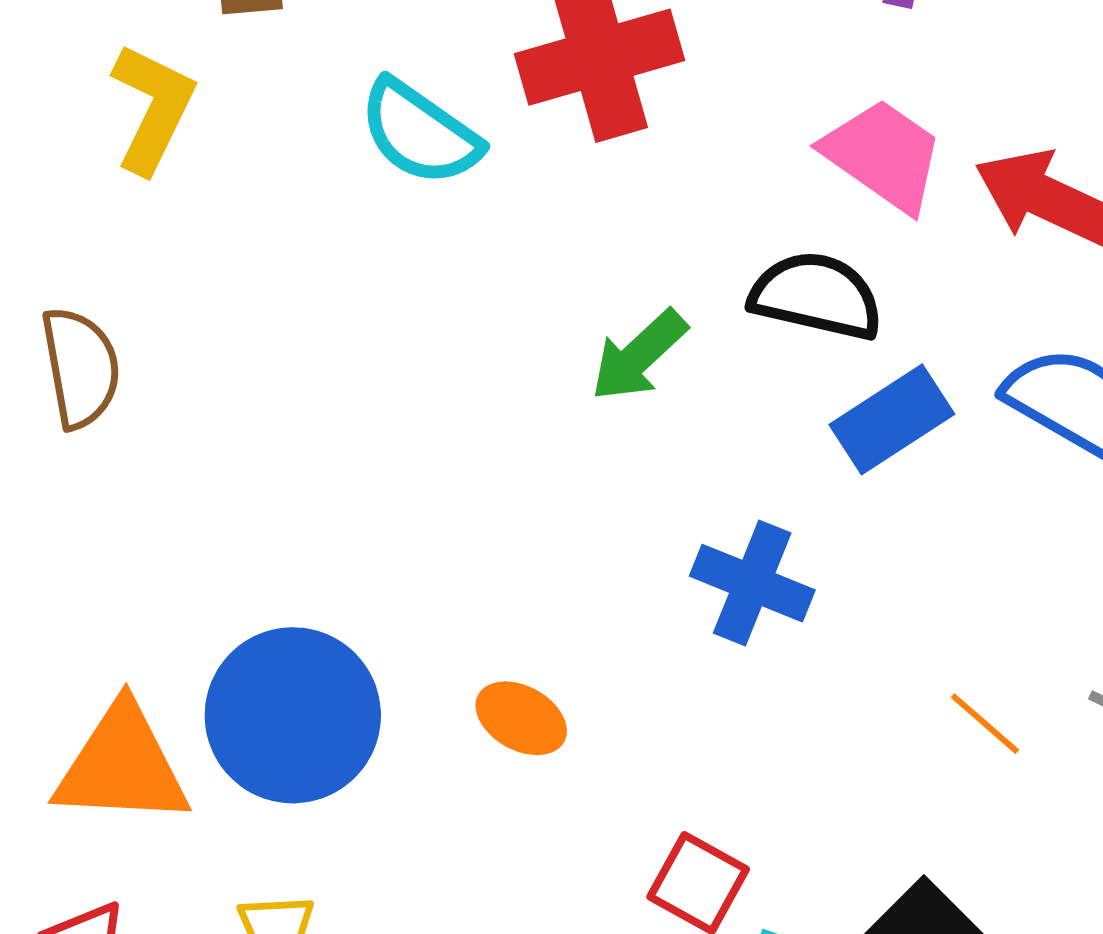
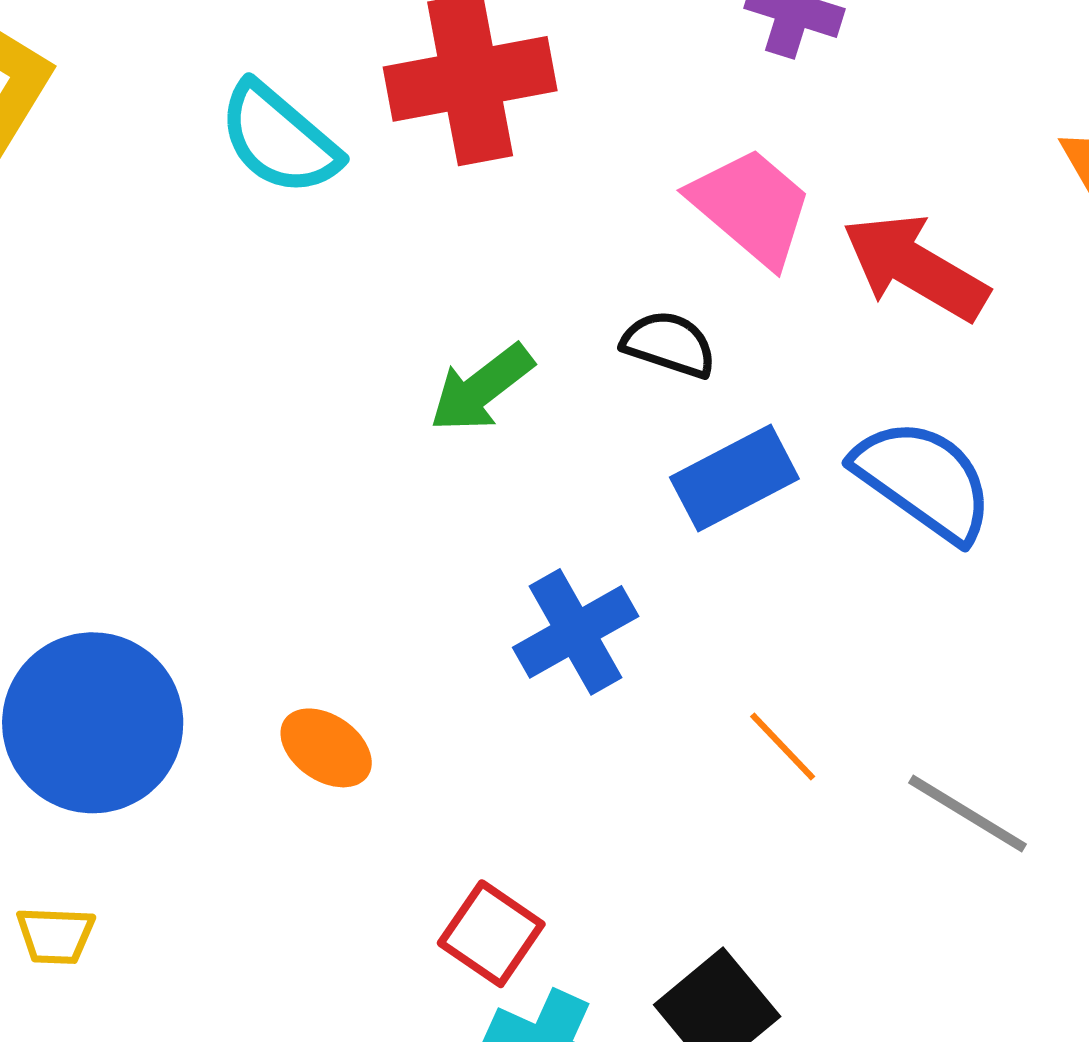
black semicircle: (816, 296) -> (669, 344), size x0.7
blue cross: (752, 583) -> (576, 632), turned 33
orange line: (985, 724) -> (783, 746), moved

